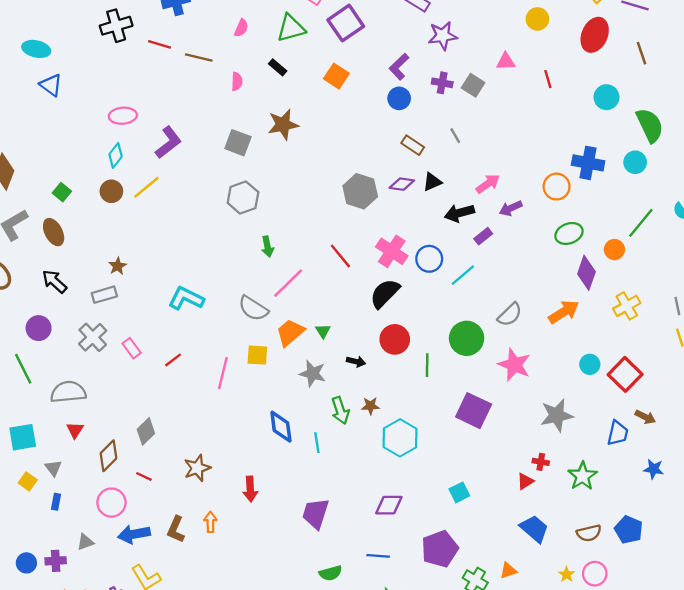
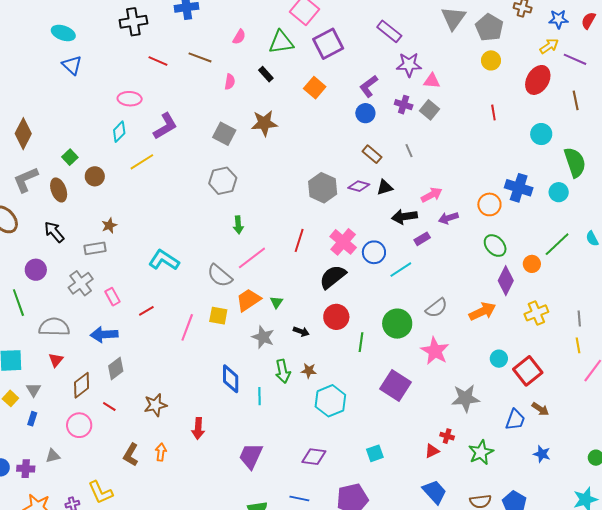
red line: (159, 44) -> (158, 61), moved
pink triangle: (506, 61) -> (432, 81), moved
brown circle: (111, 191) -> (95, 176), moved
green ellipse: (569, 233) -> (495, 246), turned 60
red line: (340, 256) -> (299, 240), turned 50
blue arrow: (134, 534) -> (104, 334), moved

